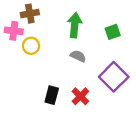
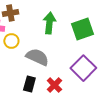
green square: (113, 32) -> (82, 29), size x1.6
gray semicircle: (78, 56) -> (37, 57), moved, size x1.6

